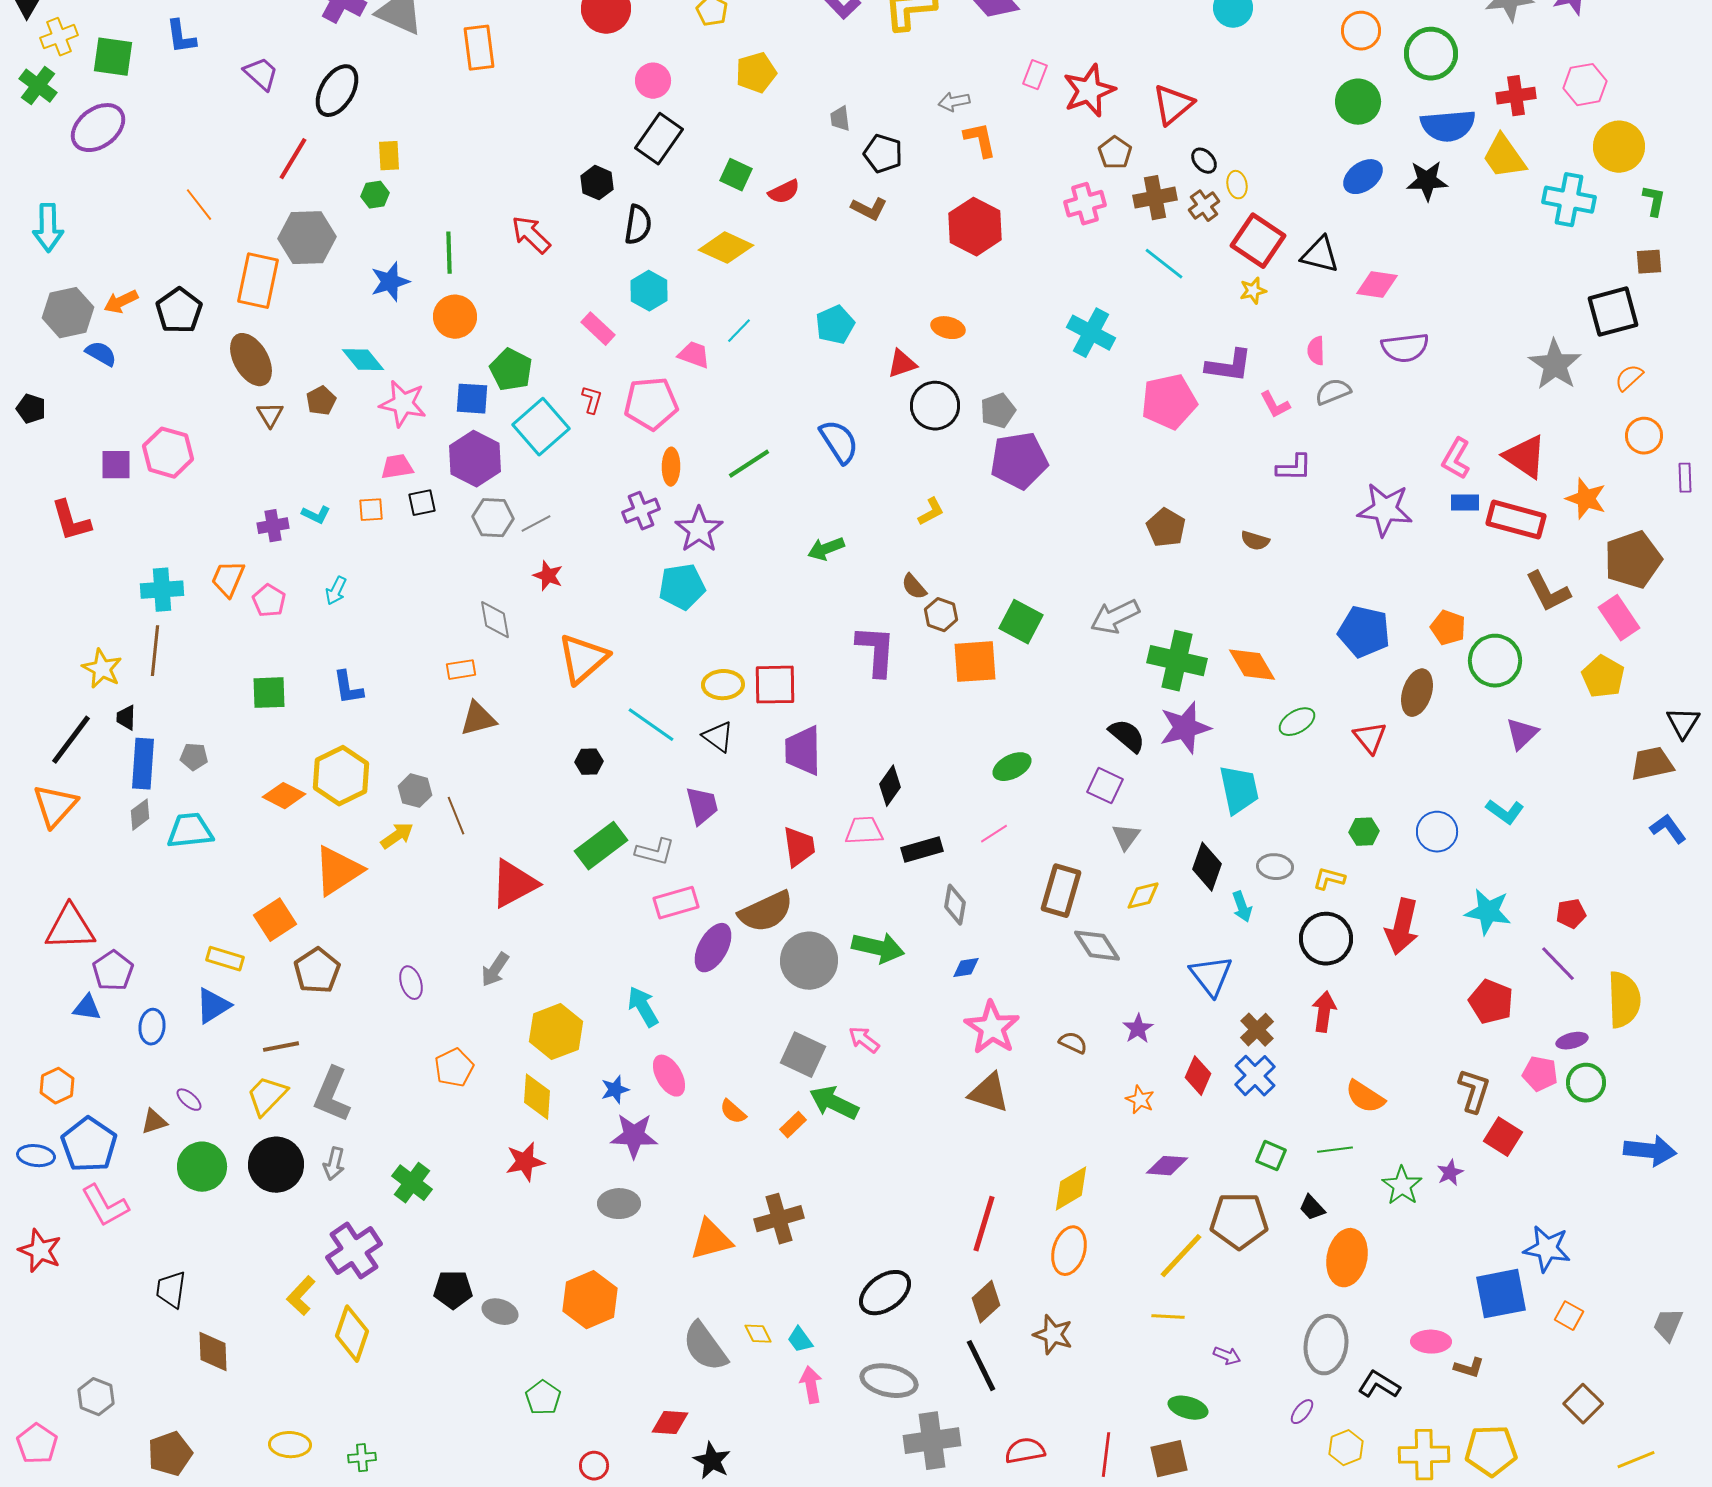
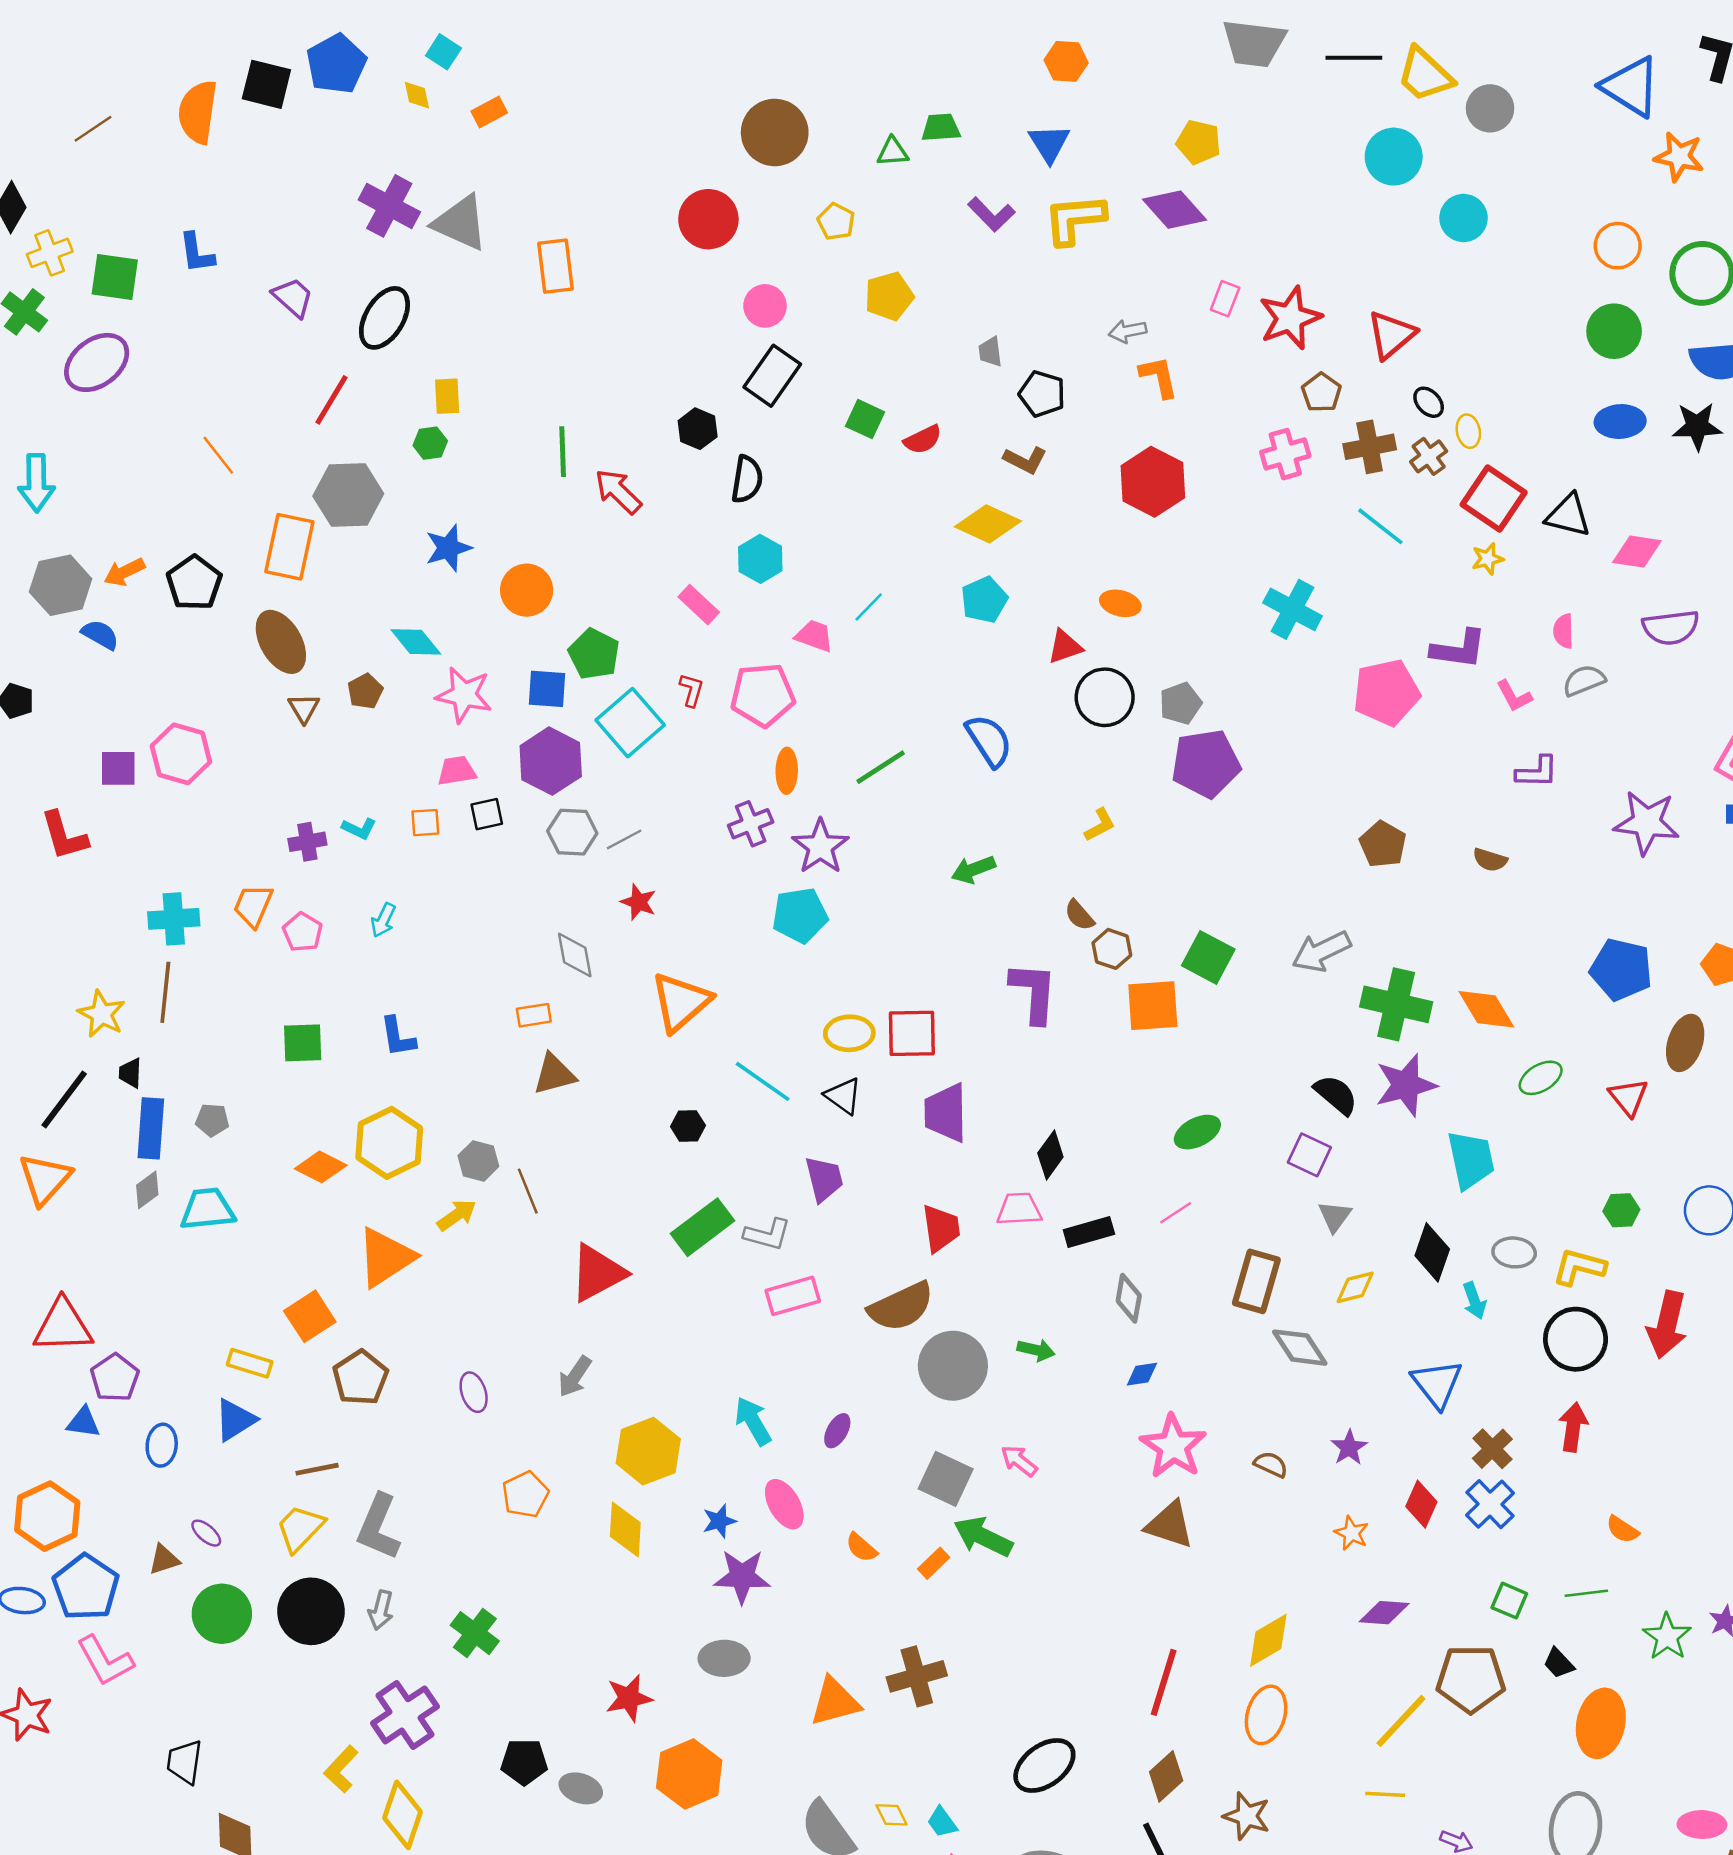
blue ellipse: (1363, 177) -> (1620, 422), turned 33
yellow diamond: (726, 248) -> (988, 524), moved
green line: (449, 253) -> (563, 452), moved
yellow L-shape: (1329, 879) -> (1579, 1267), size x1.4
purple ellipse: (713, 948) -> (837, 1431), moved, size x0.6
green arrow: (878, 948) -> (1036, 1350), size x0.6
orange hexagon: (57, 1086) -> (47, 1516), size x1.6
orange semicircle: (1365, 1097) -> (1622, 1529), size x0.7
red star: (525, 1162) -> (629, 1698), moved

